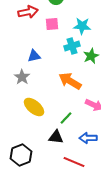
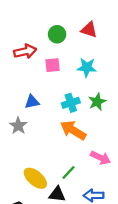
cyan cross: (72, 46) -> (71, 103), moved
yellow ellipse: (34, 107) -> (35, 178), moved

